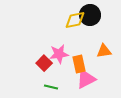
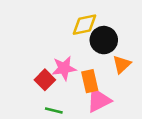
black circle: (90, 15) -> (104, 40), moved
orange triangle: (104, 51) -> (122, 64), turned -35

